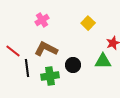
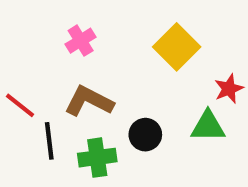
yellow square: (88, 23) -> (177, 47), size x1.5

